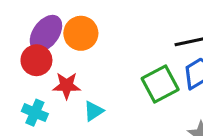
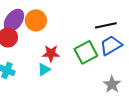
red star: (67, 86) -> (51, 53), moved

